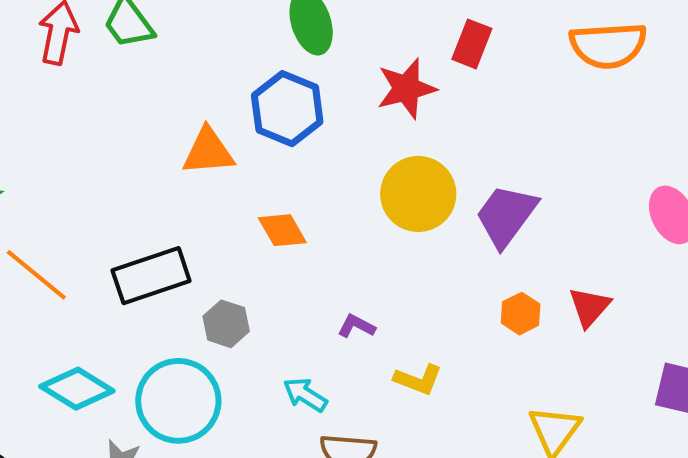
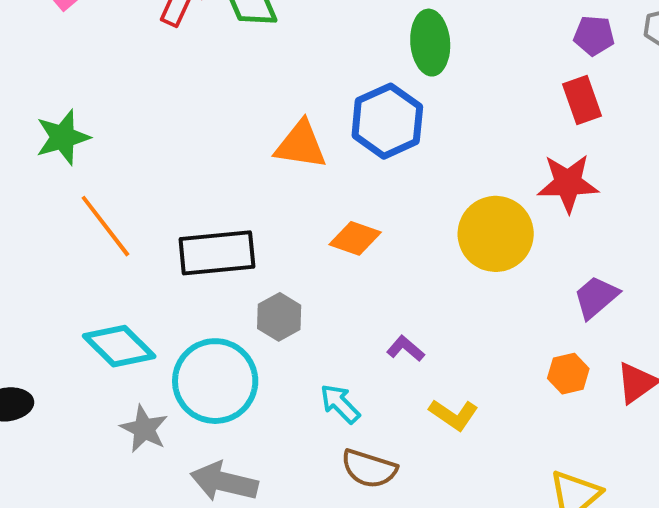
red rectangle: (472, 44) -> (582, 100), turned -54
red star: (406, 88) -> (568, 183), moved
purple trapezoid: (506, 216) -> (596, 297), moved, size x0.7
orange diamond: (282, 230) -> (355, 238), turned -54

